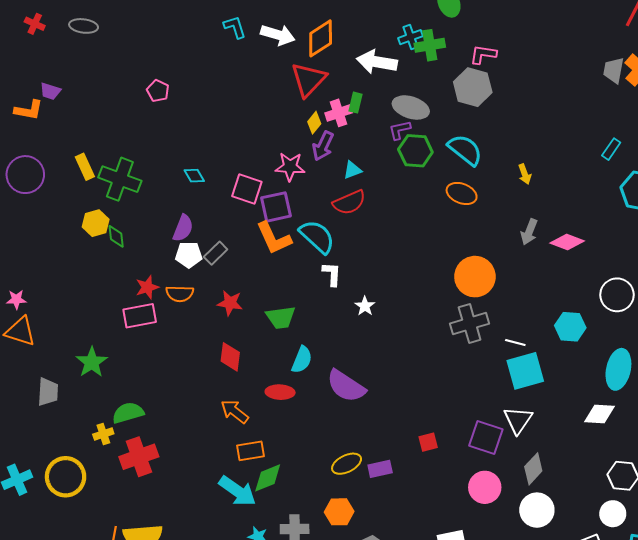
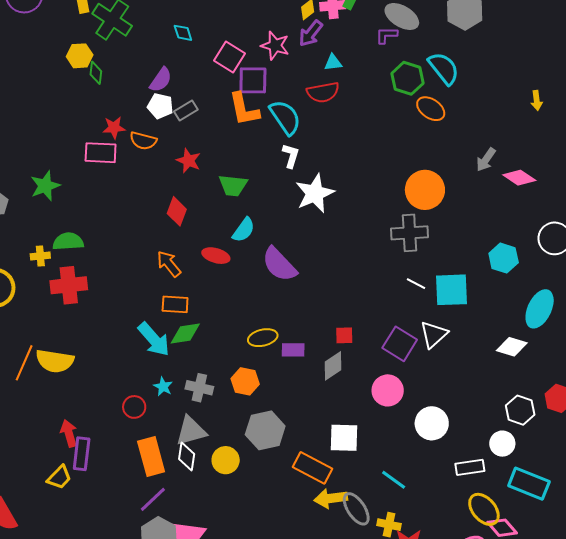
green hexagon: (415, 151) -> (407, 78), moved
yellow arrow: (525, 174) -> (537, 100), moved
white star: (365, 306) -> (315, 193), size x2.0
white line: (515, 342) -> (416, 284), moved
gray diamond: (533, 469) -> (333, 366), moved

